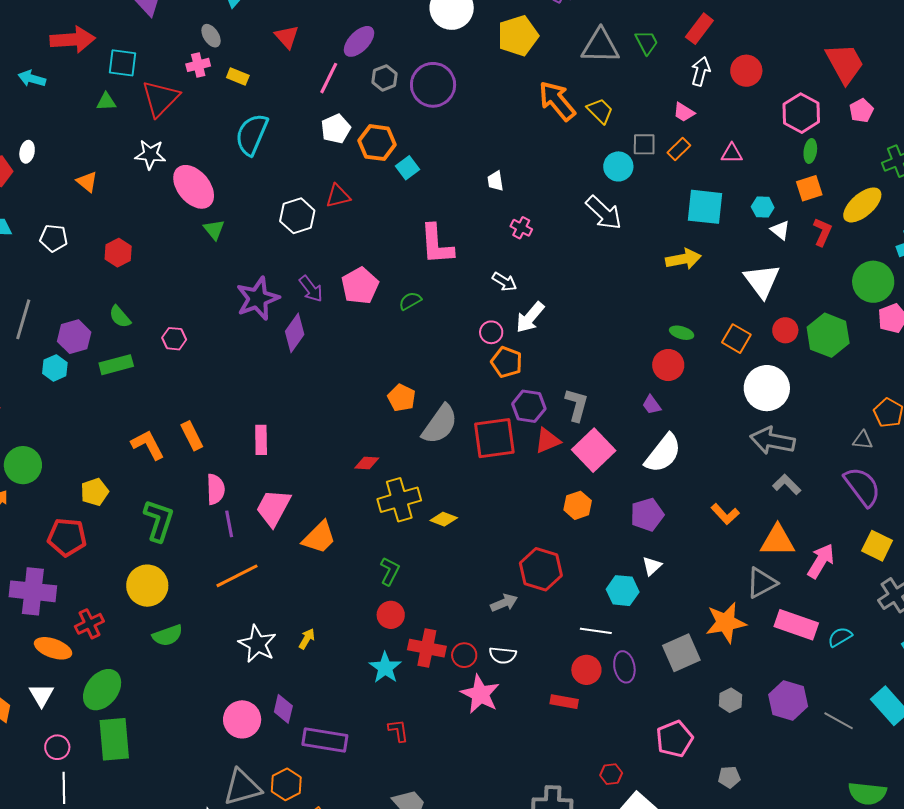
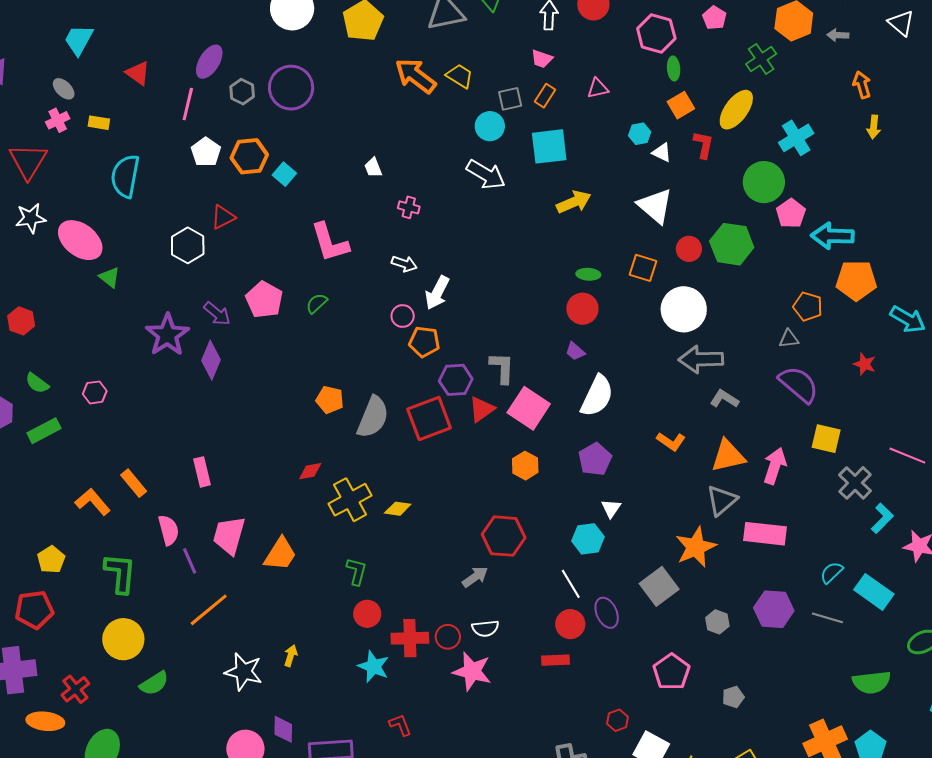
cyan square: (705, 207) -> (549, 146), moved
white line: (596, 631) -> (571, 584), turned 64
cyan semicircle: (840, 637) -> (832, 573), moved

